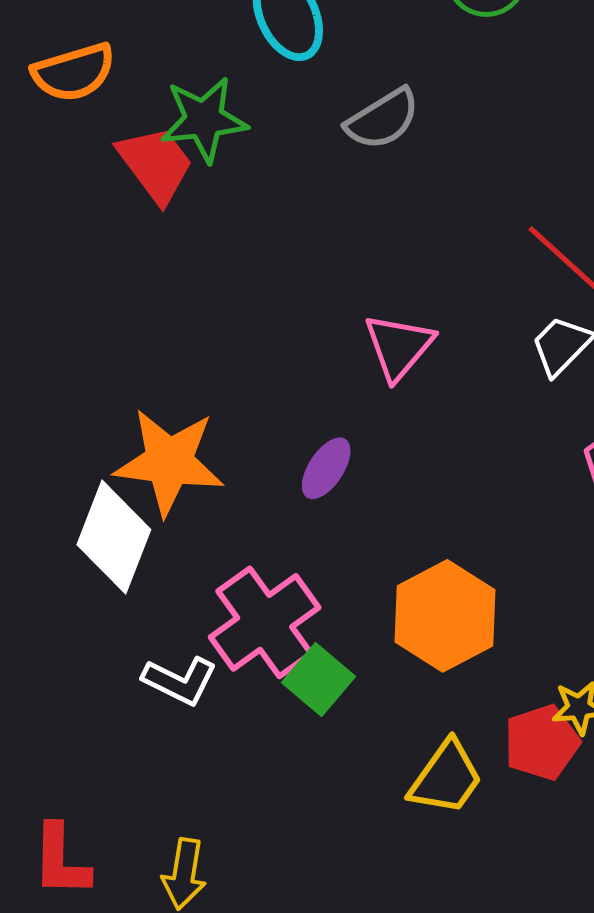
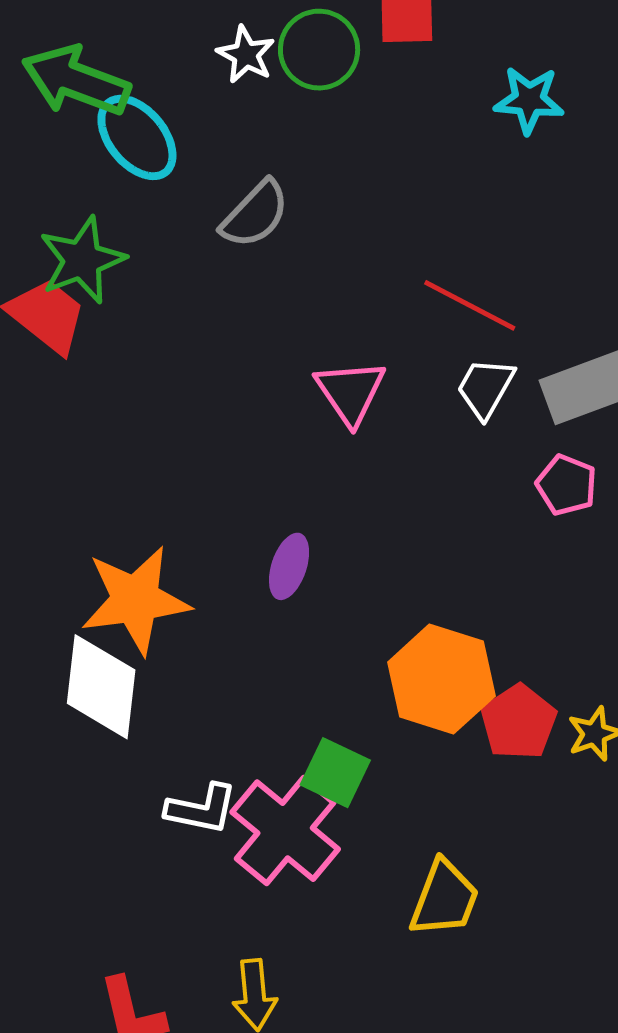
pink triangle: (399, 347) -> (350, 392), moved
pink cross: (265, 622) -> (285, 831), moved
red pentagon: (542, 742) -> (519, 722), moved
yellow trapezoid: (446, 778) -> (444, 898), moved

